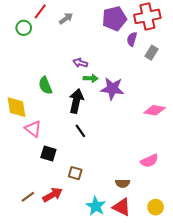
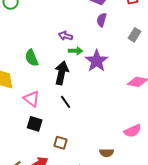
purple semicircle: (132, 39) -> (102, 20), moved
gray rectangle: (151, 53) -> (135, 35), moved
purple star: (112, 89) -> (97, 61), turned 30
pink triangle: (33, 129) -> (32, 99), moved

